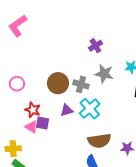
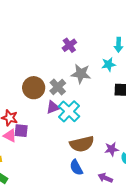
gray cross: (81, 84) -> (58, 87), turned 35
purple triangle: (67, 110) -> (53, 107), moved

